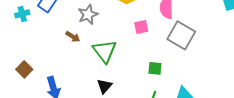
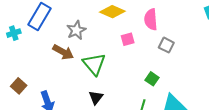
gray square: (181, 35) -> (166, 45), size x0.6
brown arrow: (73, 37) -> (63, 52), size x1.5
green square: (155, 68) -> (152, 79), moved, turned 32

